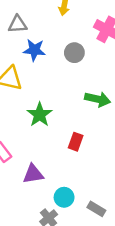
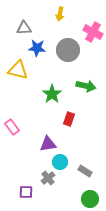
gray circle: (74, 53) -> (68, 50), size x1.5
green star: (40, 115) -> (52, 94), moved
purple triangle: (33, 174) -> (48, 144), moved

